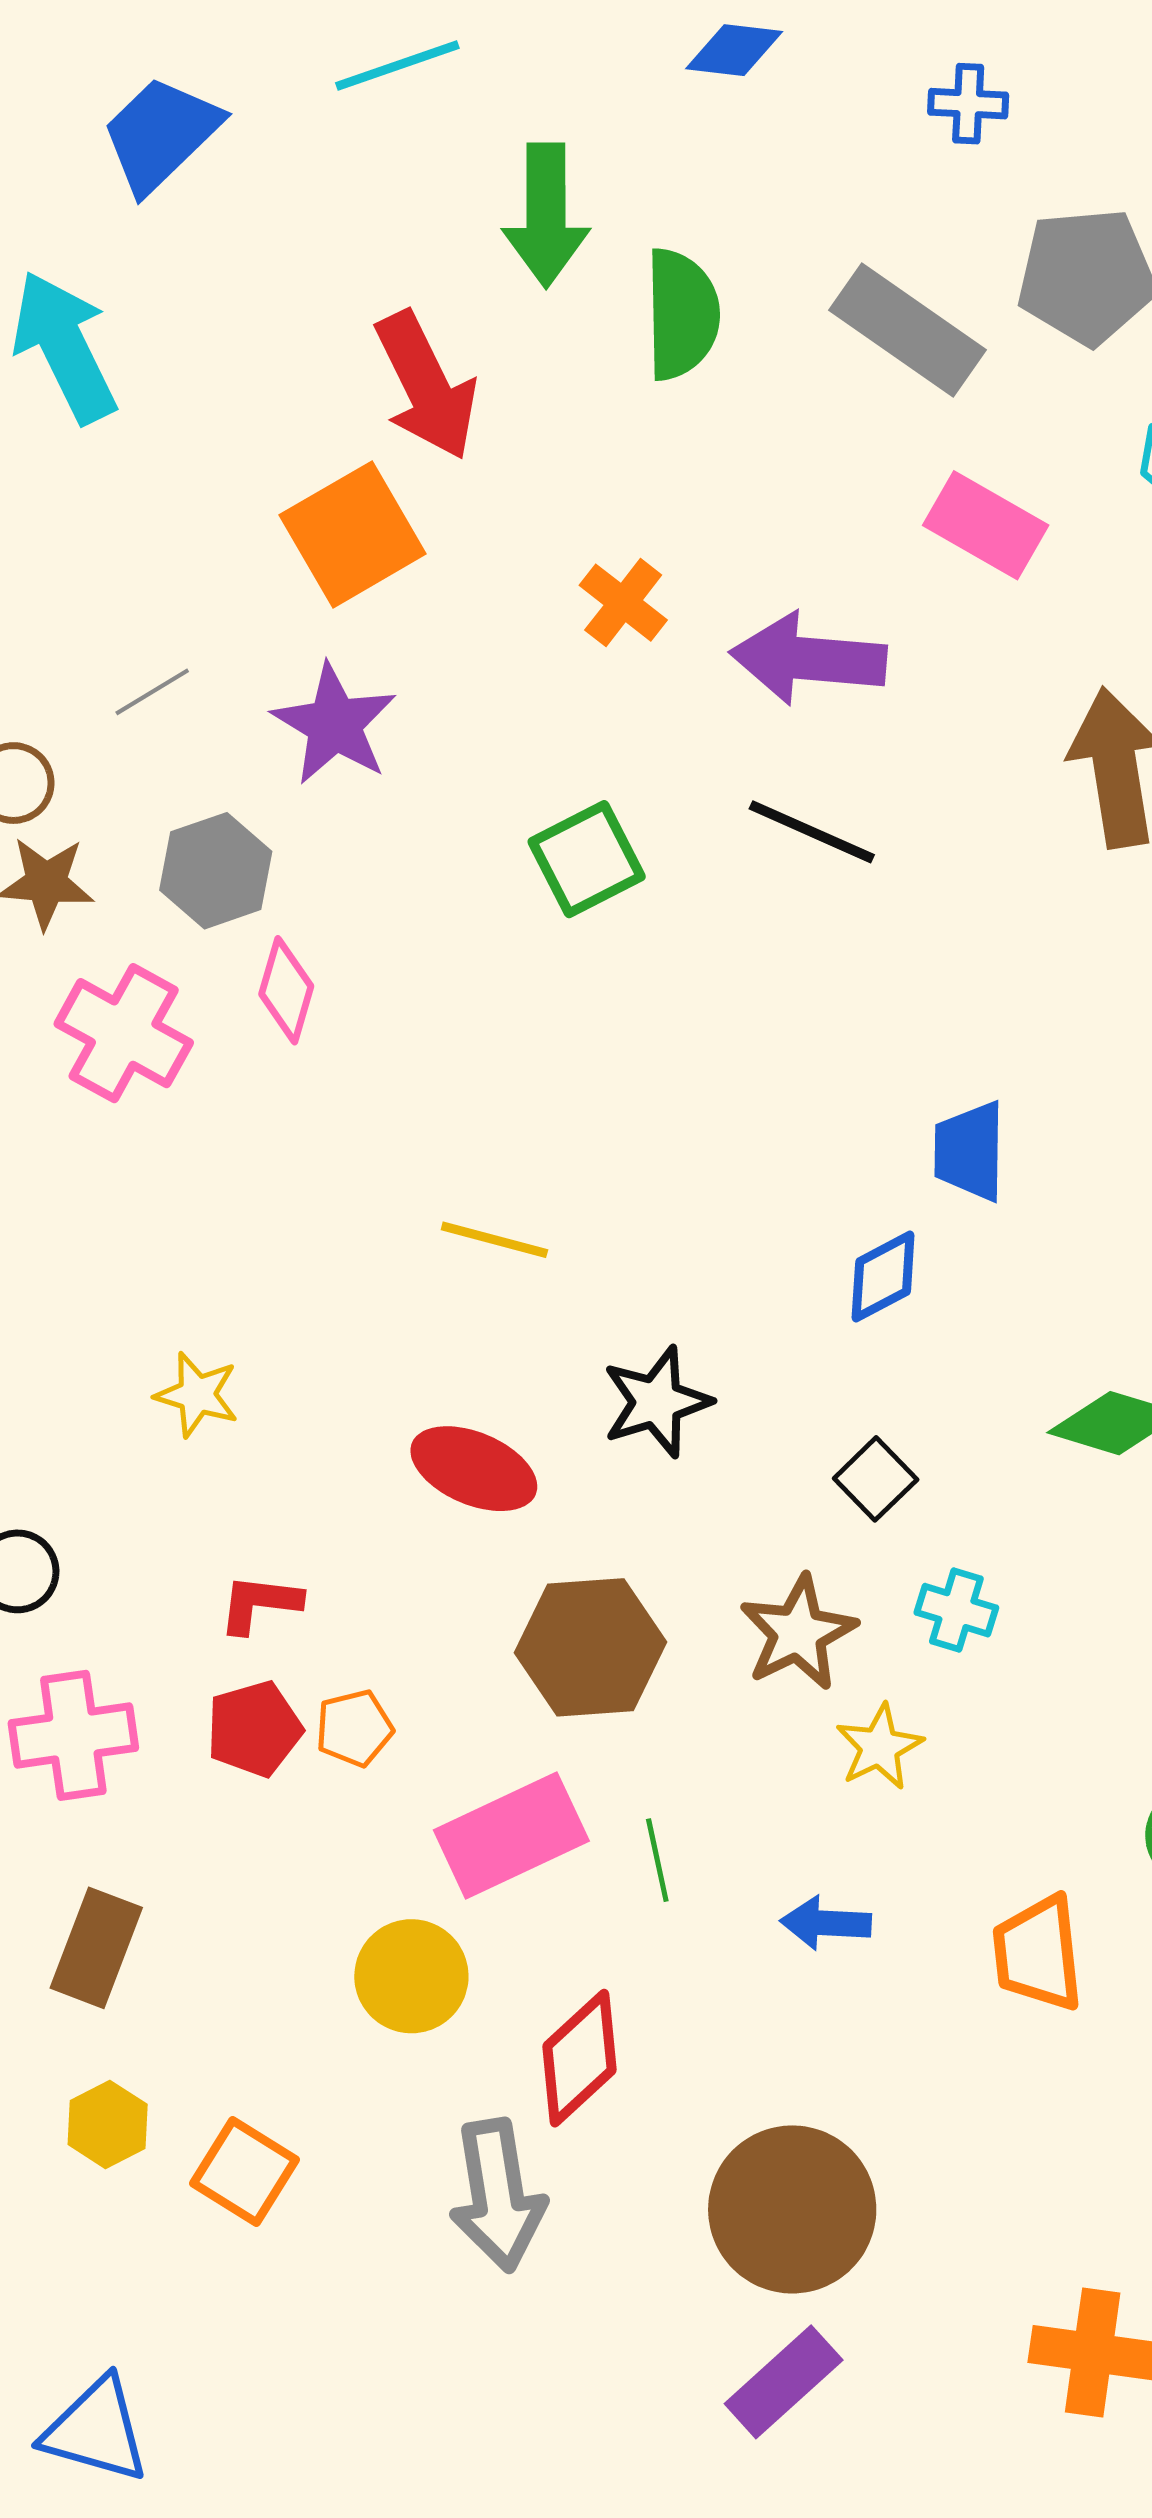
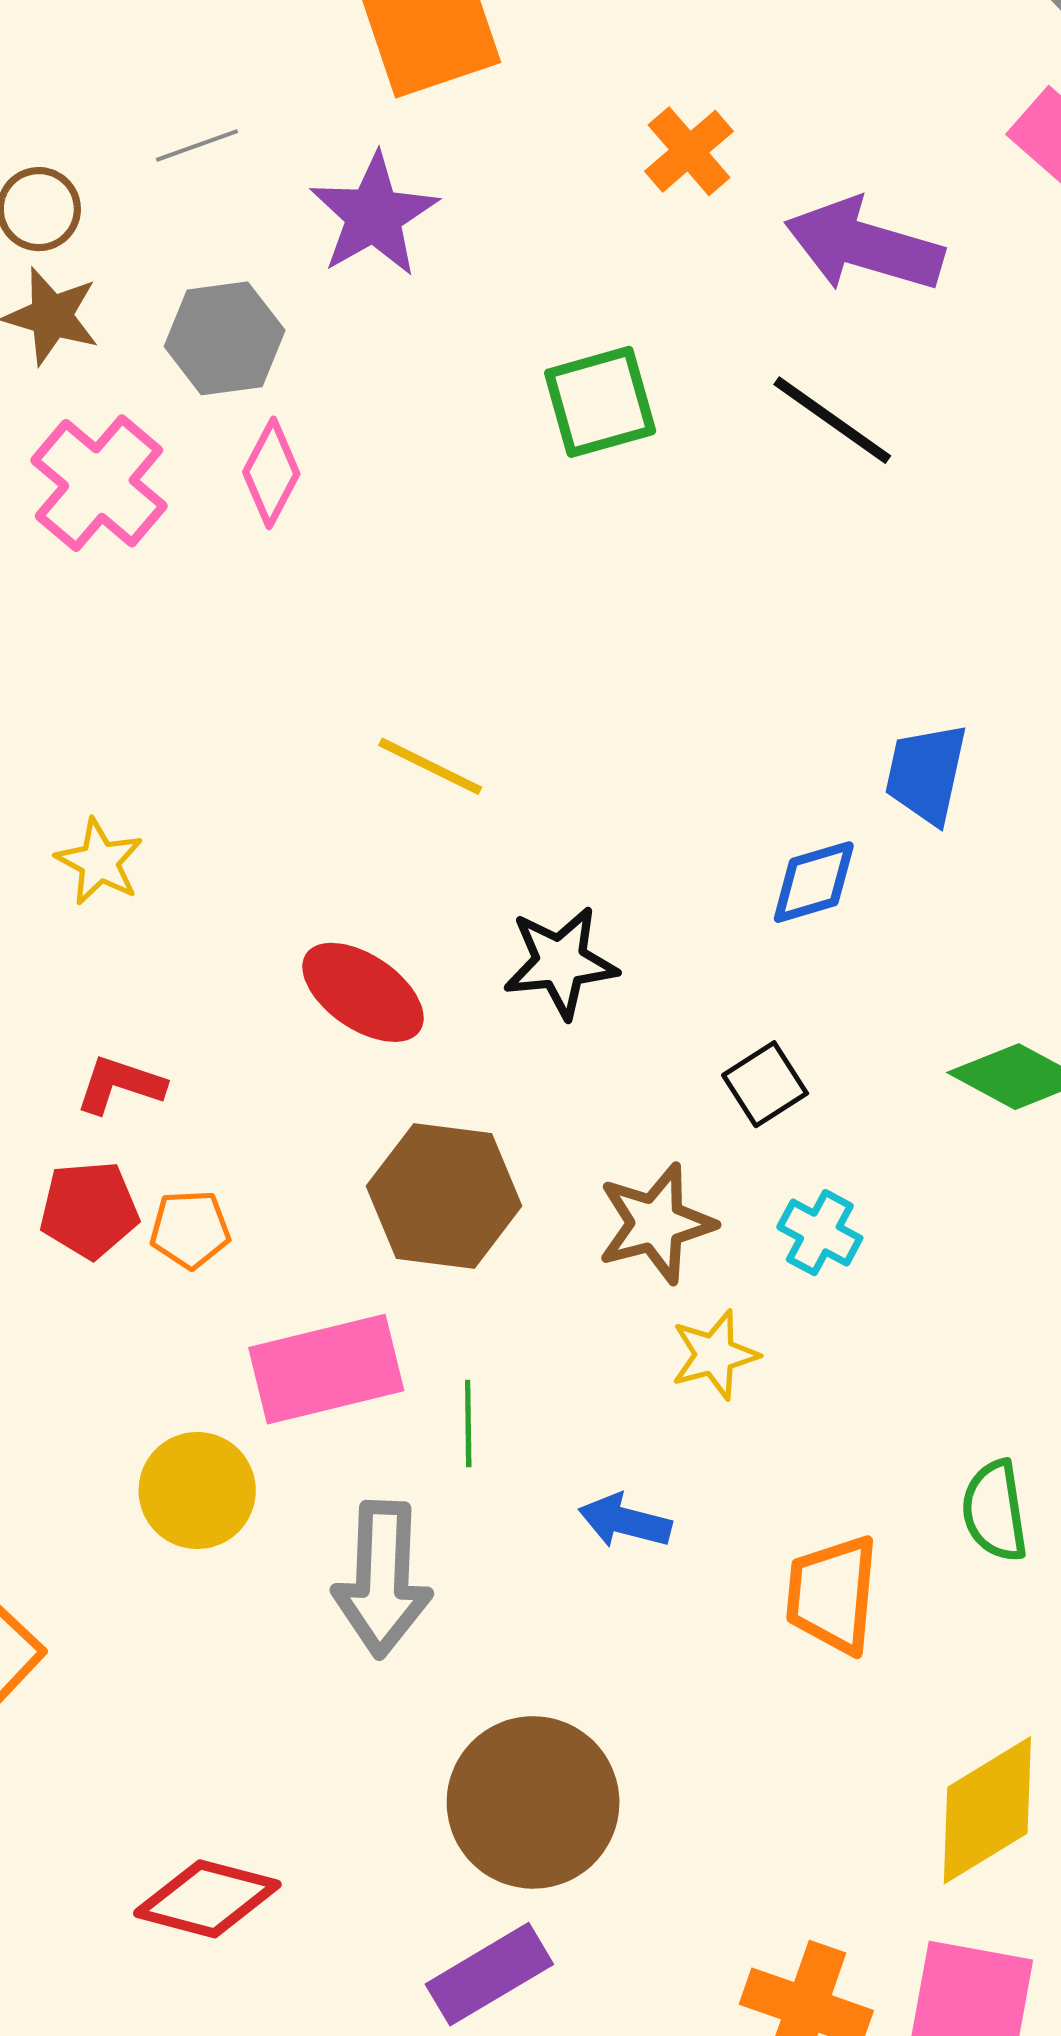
red diamond: (580, 2058) -> (207, 1899), moved, turned 46
gray arrow: (498, 2195) -> (382, 1579), moved

